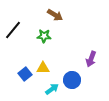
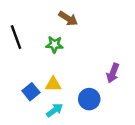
black line: (13, 30) -> (16, 37), turned -60
cyan arrow: (52, 89) -> (54, 110), moved

